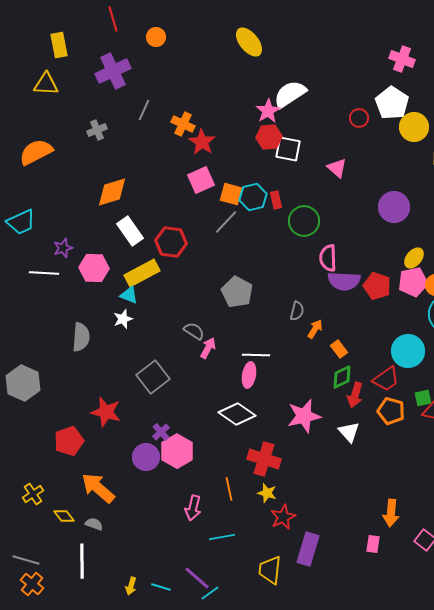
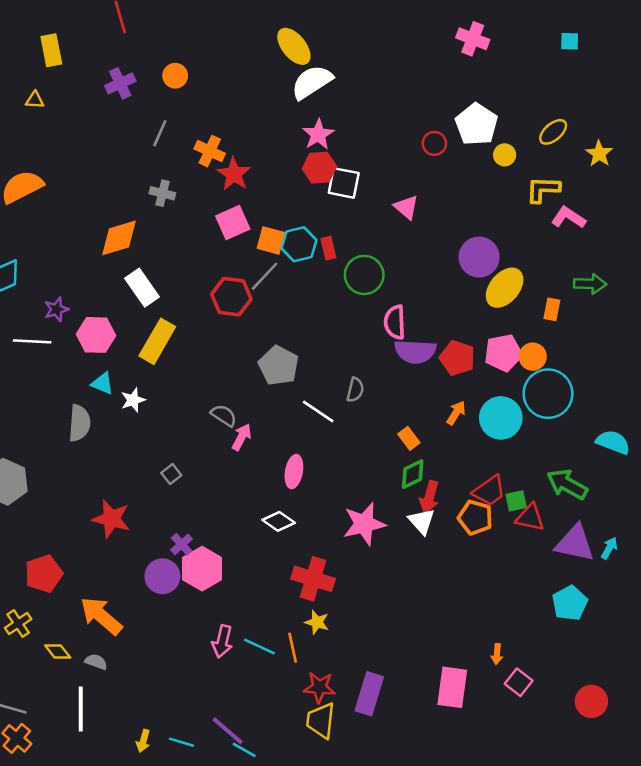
orange circle: (156, 37) -> (175, 76), moved
pink cross: (402, 59) -> (473, 39), moved
purple cross: (113, 71) -> (120, 83), size x0.7
yellow triangle: (46, 84) -> (35, 100), size x0.6
white semicircle: (290, 94) -> (312, 82), moved
yellow circle: (414, 127) -> (505, 155), size x0.6
gray cross: (97, 130) -> (162, 193), moved, turned 36
red hexagon: (171, 242) -> (231, 297), moved
yellow ellipse: (414, 258) -> (505, 288), moved, size x1.5
yellow rectangle: (142, 273) -> (157, 341), turned -32
cyan triangle: (129, 295) -> (102, 383), moved
orange arrow: (315, 329) -> (456, 413), moved
cyan circle: (408, 351) -> (501, 418), moved
white line: (256, 355) -> (318, 412), moved, turned 32
gray square: (153, 377) -> (171, 474), size x0.5
red trapezoid: (386, 379) -> (489, 491), moved
white diamond: (237, 414) -> (279, 521), size x0.7
white triangle: (349, 432) -> (422, 521), moved
red pentagon: (69, 441) -> (44, 574), moved
orange line: (229, 489) -> (293, 648), moved
orange arrow: (391, 513) -> (497, 654), moved, size x0.6
red star: (283, 517) -> (319, 687), moved, turned 30
cyan line: (222, 537) -> (259, 646), moved, turned 35
pink rectangle: (373, 544) -> (452, 687), size x1.8
cyan line: (210, 593) -> (244, 750), turned 66

